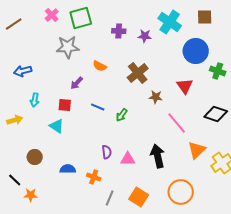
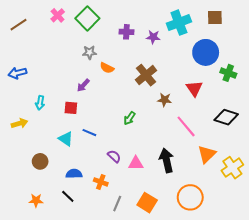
green square: (81, 18) -> (87, 18), turned -30
cyan cross: (170, 22) -> (179, 23), turned 35
gray star: (68, 47) -> (89, 52), moved, size x0.6
blue arrow: (23, 71) -> (17, 73), moved
blue line: (98, 107) -> (89, 133), moved
cyan triangle: (57, 126) -> (66, 139), moved
purple semicircle: (107, 152) -> (114, 156), turned -40
black line: (15, 180) -> (68, 196), moved

